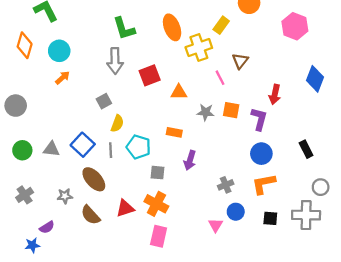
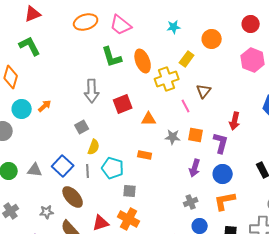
green L-shape: (124, 28) -> (112, 57), moved
cyan circle: (59, 51) -> (22, 109), moved
purple arrow: (190, 160) -> (195, 168), moved

